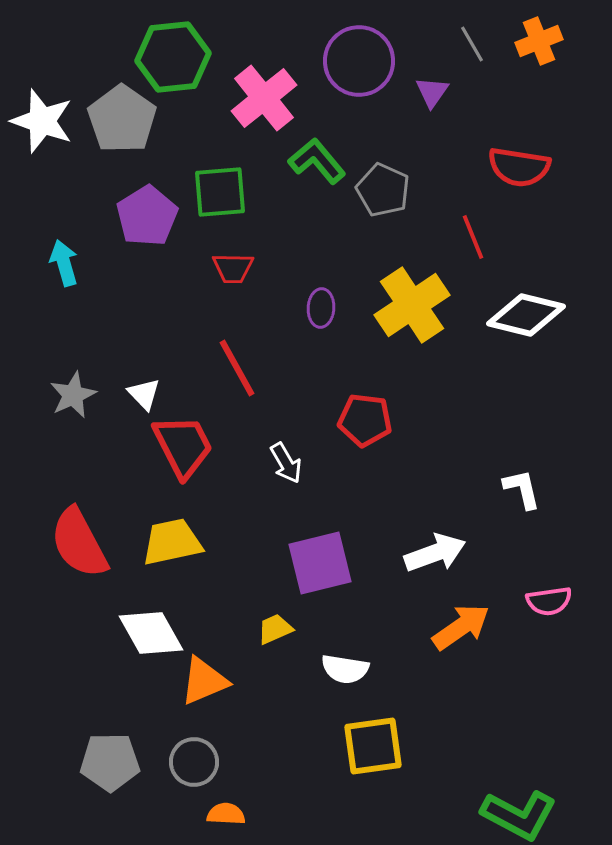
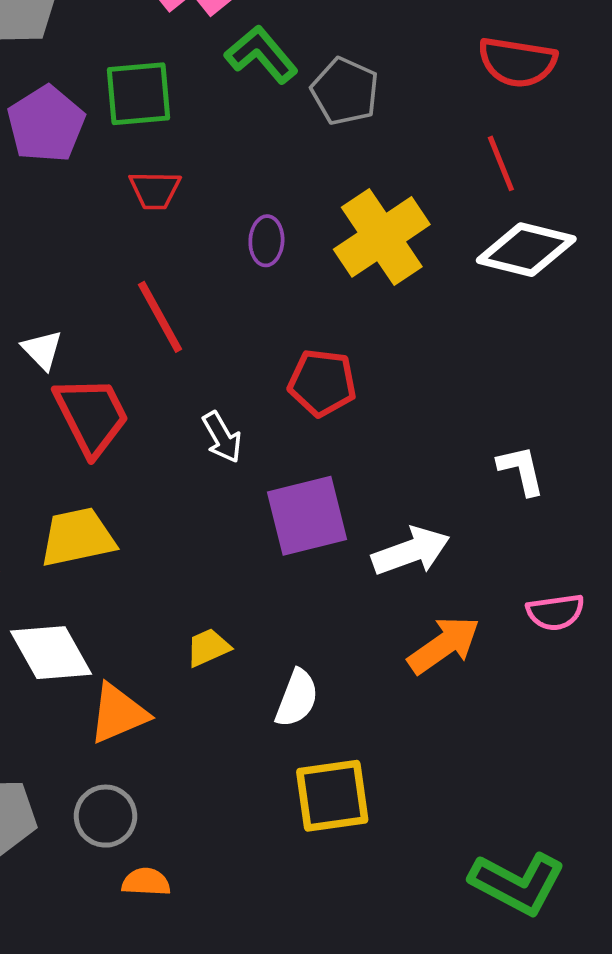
red line: (473, 237) -> (501, 163), moved
purple square: (320, 563) -> (307, 516), moved
white semicircle: (345, 669) -> (297, 698), turned -78

